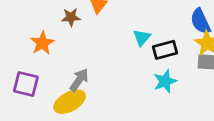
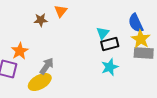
cyan triangle: (142, 38) -> (103, 33), moved
orange star: (42, 43) -> (20, 51), moved

